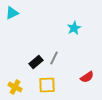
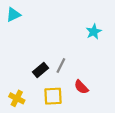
cyan star: (74, 28) -> (94, 32), moved
red semicircle: (87, 77) -> (81, 87), moved, turned 80

